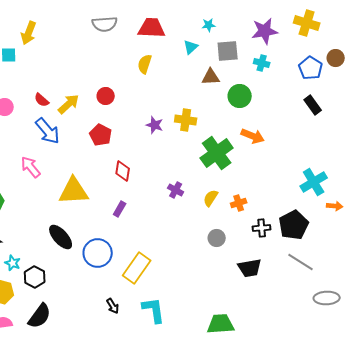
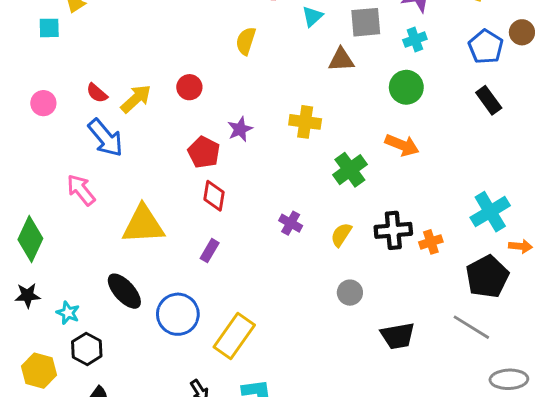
cyan cross: (262, 63) -> (415, 40), turned -35
green circle: (240, 96) -> (406, 87), moved
purple star: (155, 125) -> (240, 129), moved, turned 30
red pentagon: (101, 135) -> (204, 152), moved
green cross: (217, 153) -> (350, 170), size x0.7
orange cross: (239, 203) -> (431, 242), moved
black pentagon: (294, 225) -> (487, 277), moved
black cross: (262, 228) -> (393, 230), moved, size x1.4
cyan star: (13, 263) -> (68, 313), moved

